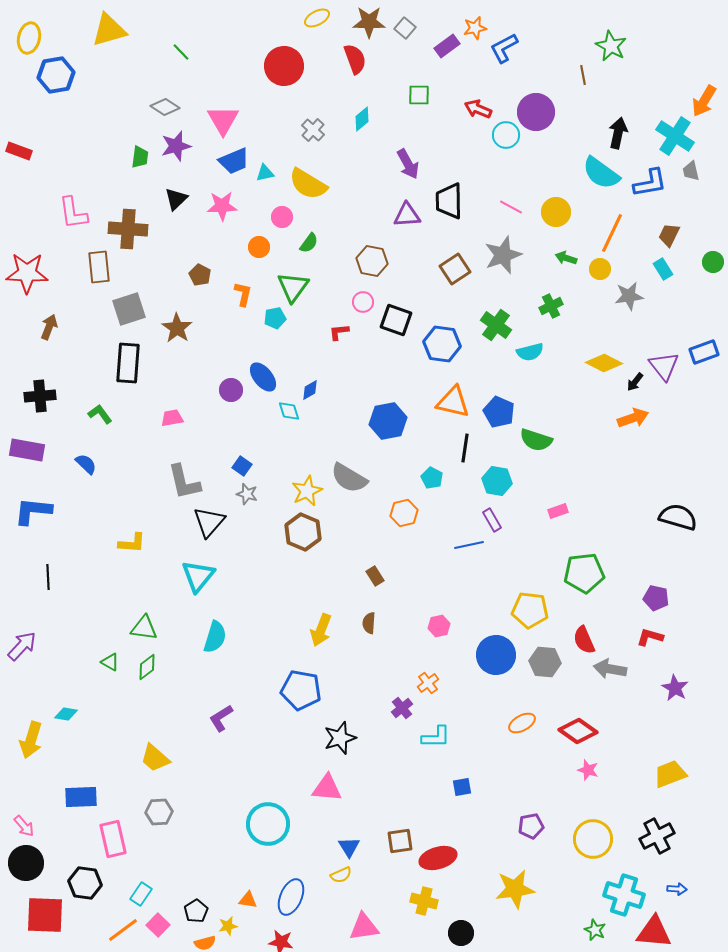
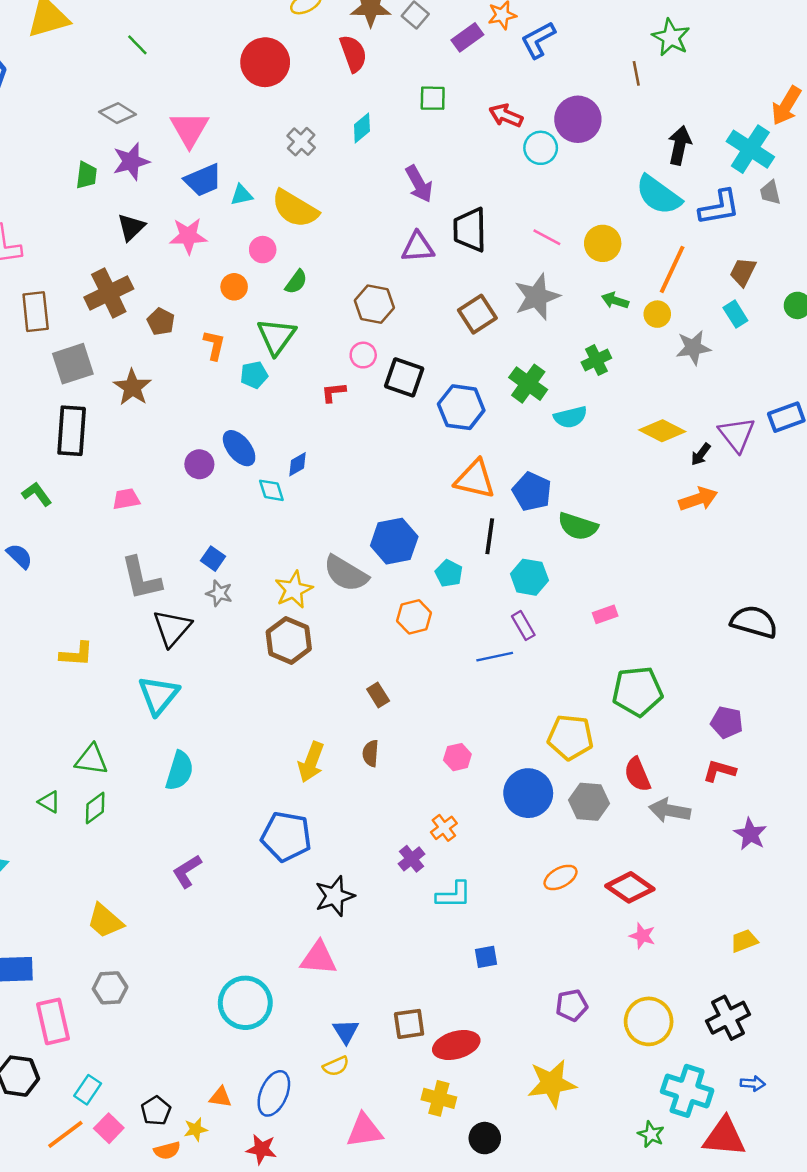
brown cross: (128, 229) -> (109, 293), moved, turned -30
blue hexagon: (388, 421) -> (394, 541), moved
yellow trapezoid: (670, 774) -> (744, 941), size x0.7

